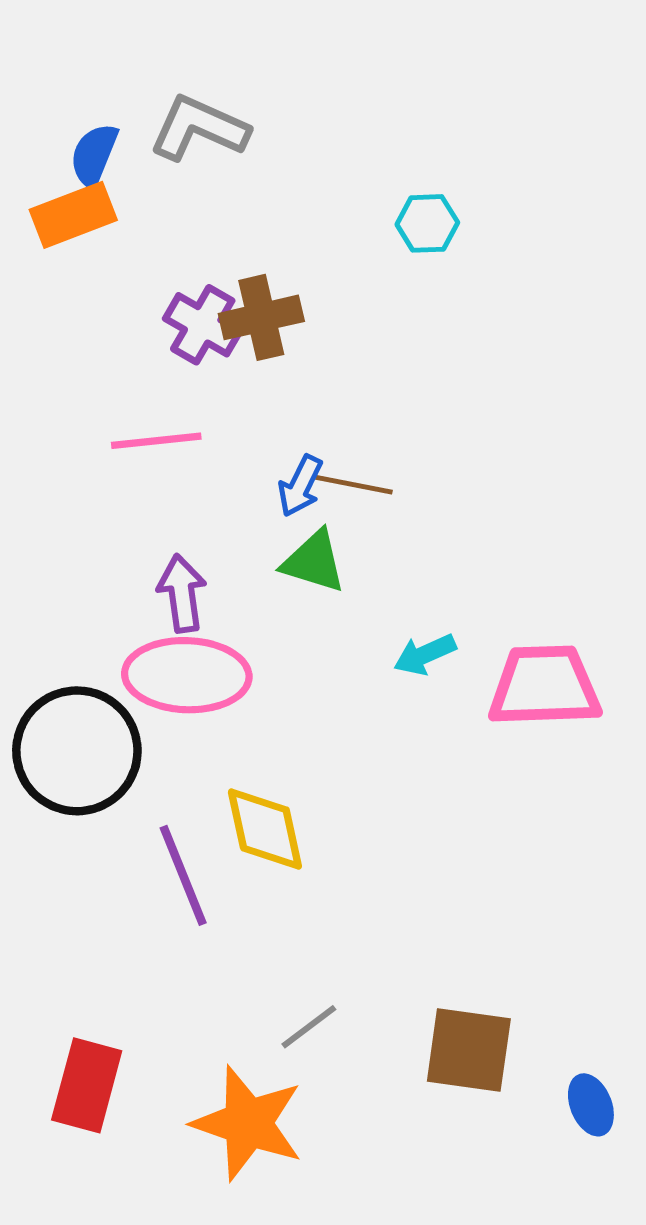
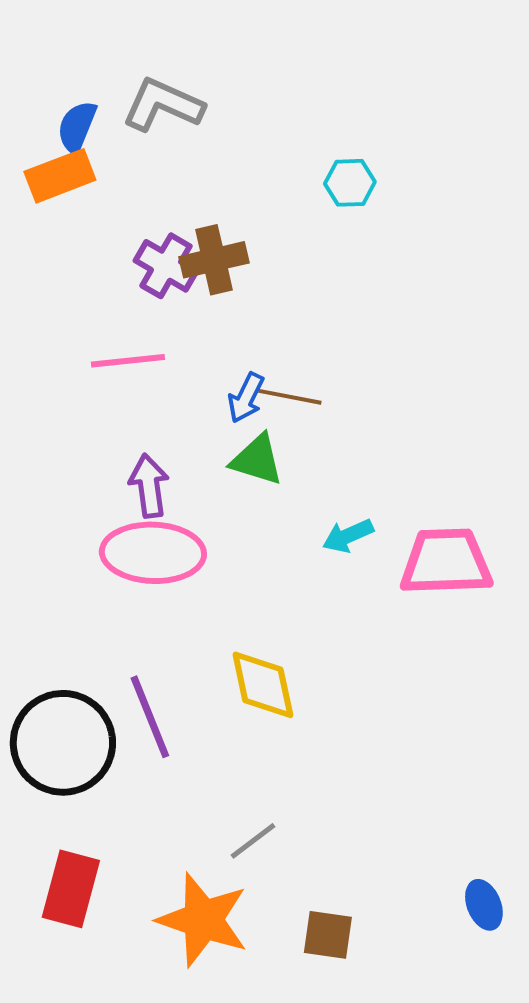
black circle: (77, 751) -> (63, 743), moved
yellow diamond: (265, 829) -> (263, 685), moved
brown square: (469, 1050) -> (328, 935), moved, size x0.7

